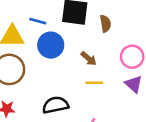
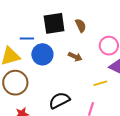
yellow line: (94, 83) -> (100, 83), moved

